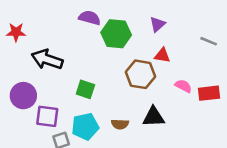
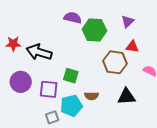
red star: (16, 32) -> (13, 44), moved
purple square: (47, 116) -> (49, 89), moved
brown semicircle: (120, 124) -> (91, 96), moved

